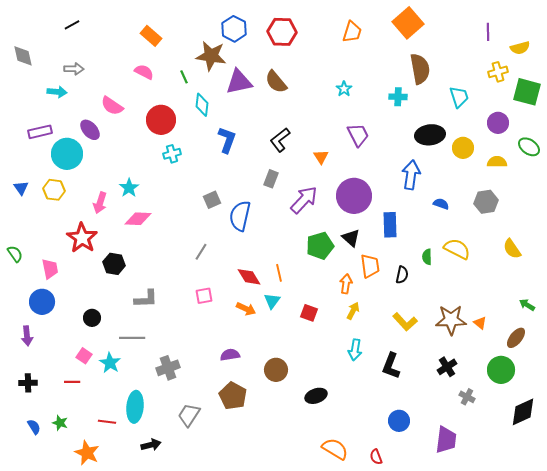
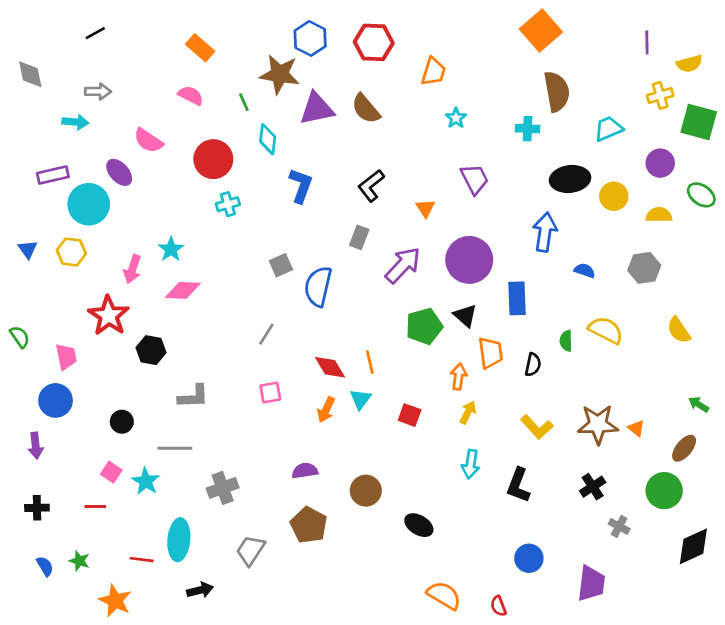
orange trapezoid: (352, 32) -> (433, 72), moved
cyan trapezoid: (459, 97) -> (608, 129), turned -95
orange arrow: (246, 309) -> (326, 410), turned 90
black ellipse: (316, 396) -> (419, 525), turned 50

